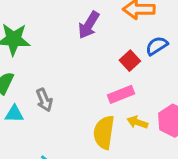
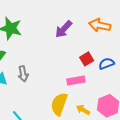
blue semicircle: (157, 46) -> (106, 64), moved
yellow arrow: (137, 122) -> (83, 110), moved

